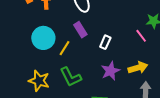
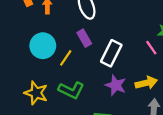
white rectangle: (105, 42) -> (111, 53), size x1.6
purple star: (110, 71) -> (116, 85), turned -30
green L-shape: (71, 77) -> (71, 90), turned -40

